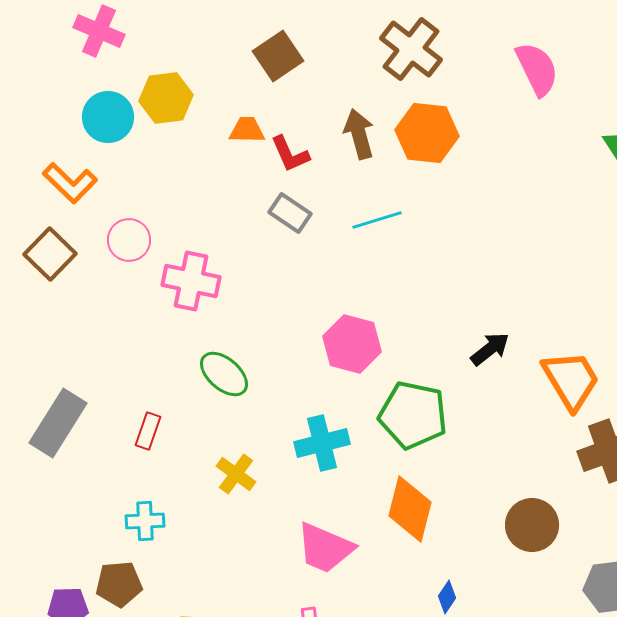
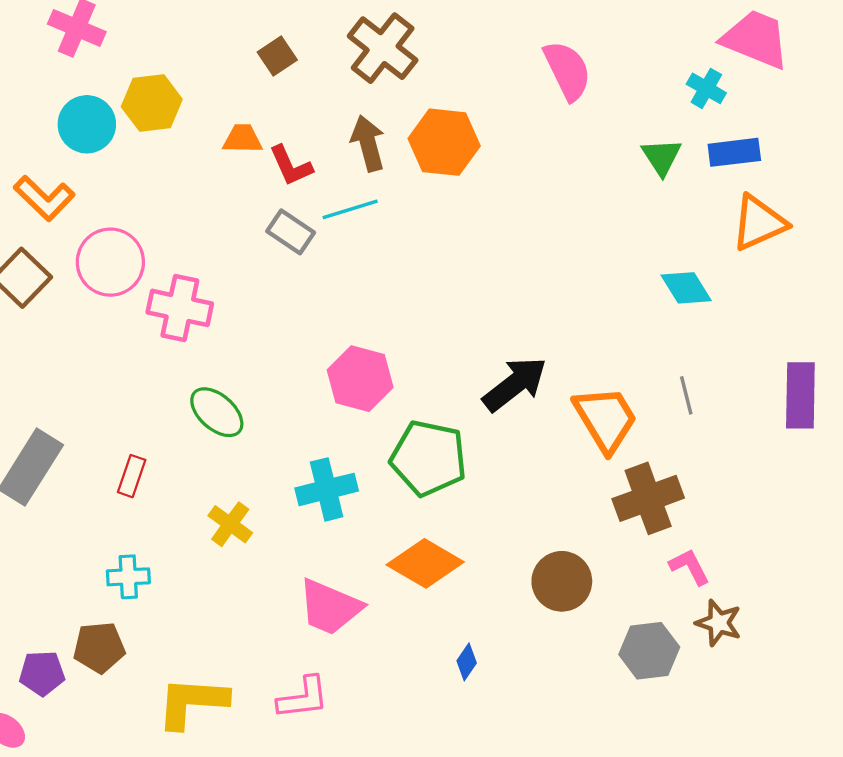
brown cross: (411, 49) -> (383, 48), moved
brown square: (278, 56) -> (277, 56), size x0.7
cyan line: (377, 220) -> (350, 209), moved
pink circle: (129, 240) -> (110, 262), size x1.4
black arrow: (490, 349) -> (515, 384), size x1.5
orange diamond: (410, 509) -> (425, 563), turned -74

